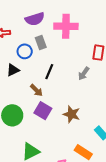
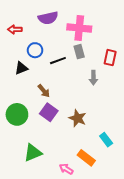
gray rectangle: (41, 42) -> (79, 52), moved
black line: (49, 72) -> (58, 61), moved, turned 42
gray arrow: (84, 73) -> (93, 78), turned -40

